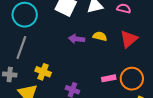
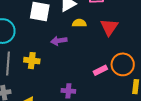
yellow semicircle: (100, 36) -> (79, 23), moved
yellow cross: (43, 72) -> (32, 61), moved

